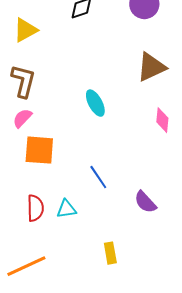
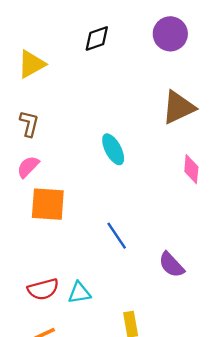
brown L-shape: (23, 81) -> (29, 124), size x0.7
red semicircle: (35, 208) -> (43, 289), moved, turned 76
cyan triangle: (66, 209) -> (79, 293), moved

